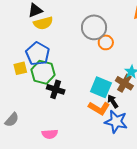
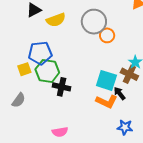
yellow semicircle: (43, 23) -> (56, 20), moved
blue pentagon: (38, 54) -> (40, 53), turned -30
gray semicircle: (12, 120) -> (19, 100), moved
blue star: (116, 122) -> (125, 127), moved, size x0.7

